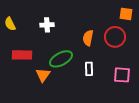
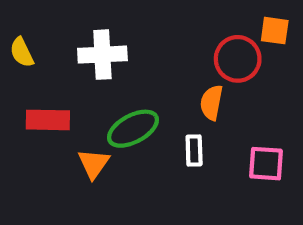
white cross: (47, 25) -> (102, 55), size x1.5
red circle: (115, 37) -> (238, 59), moved
orange semicircle: (88, 38) -> (211, 103), moved

